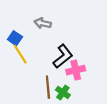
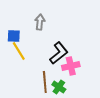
gray arrow: (43, 23) -> (40, 22), turned 84
blue square: (15, 38) -> (14, 36), turned -32

